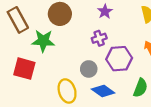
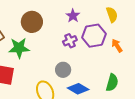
purple hexagon: (119, 59) -> (94, 36), moved

